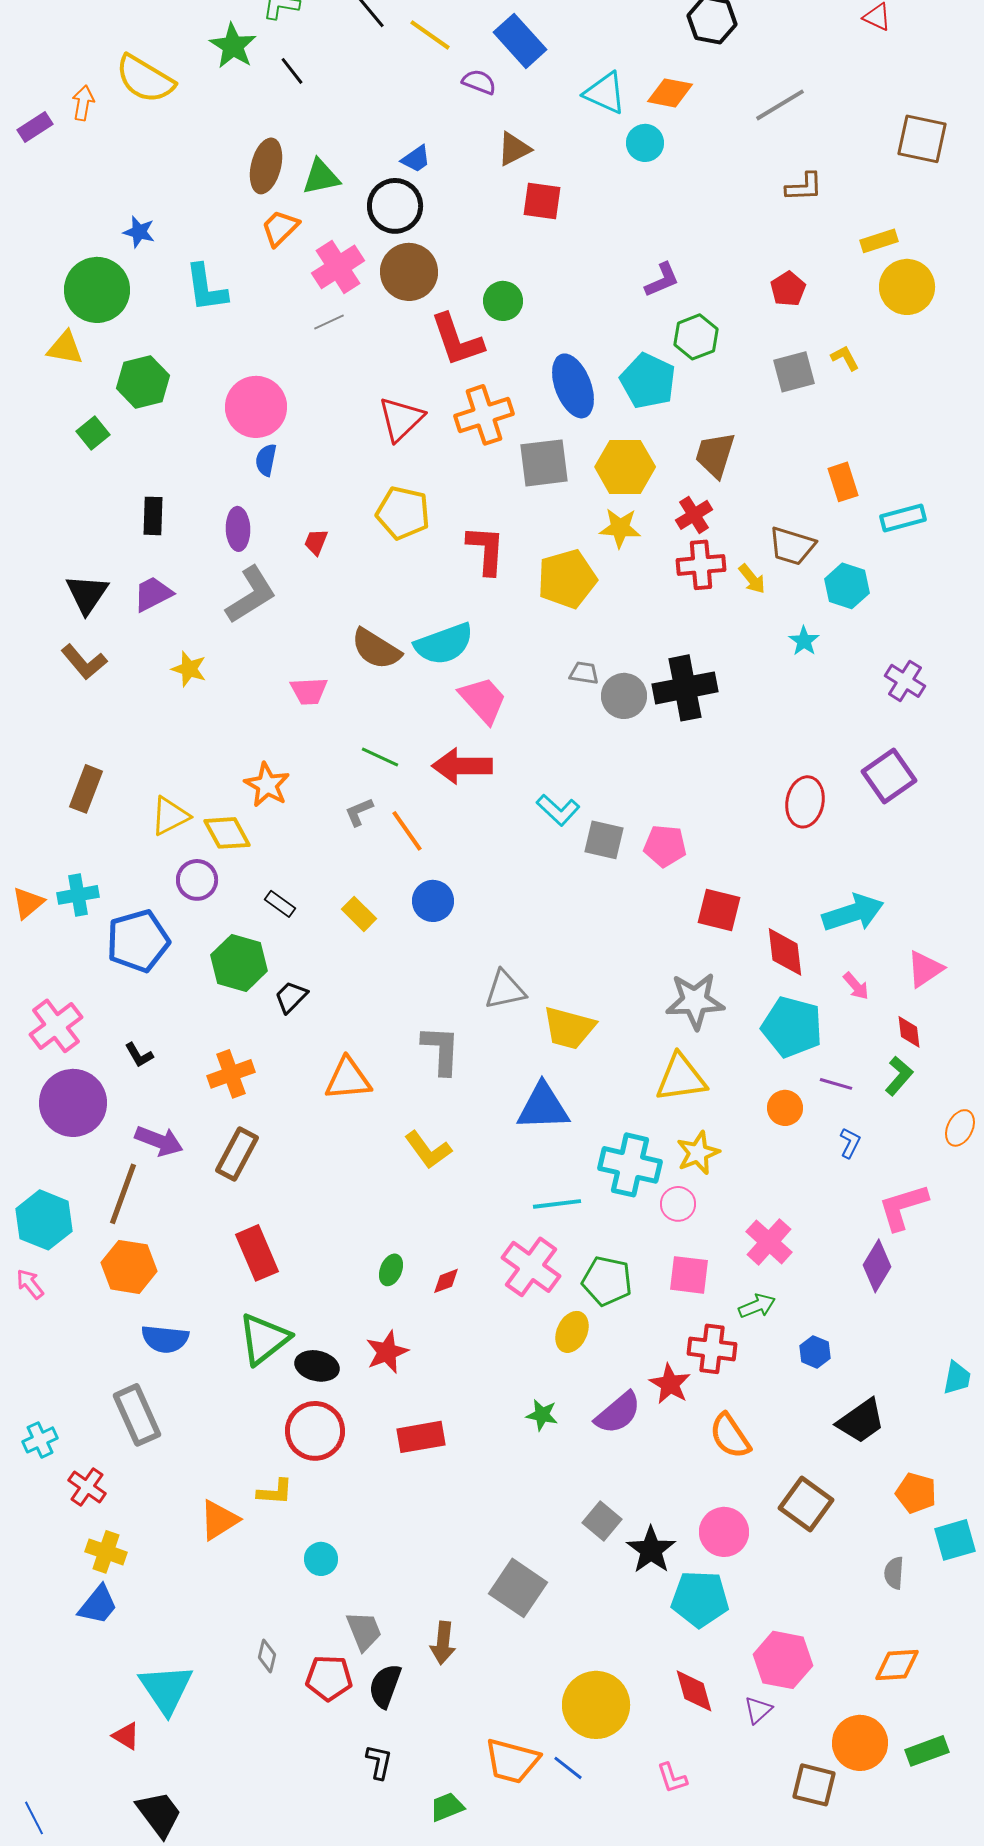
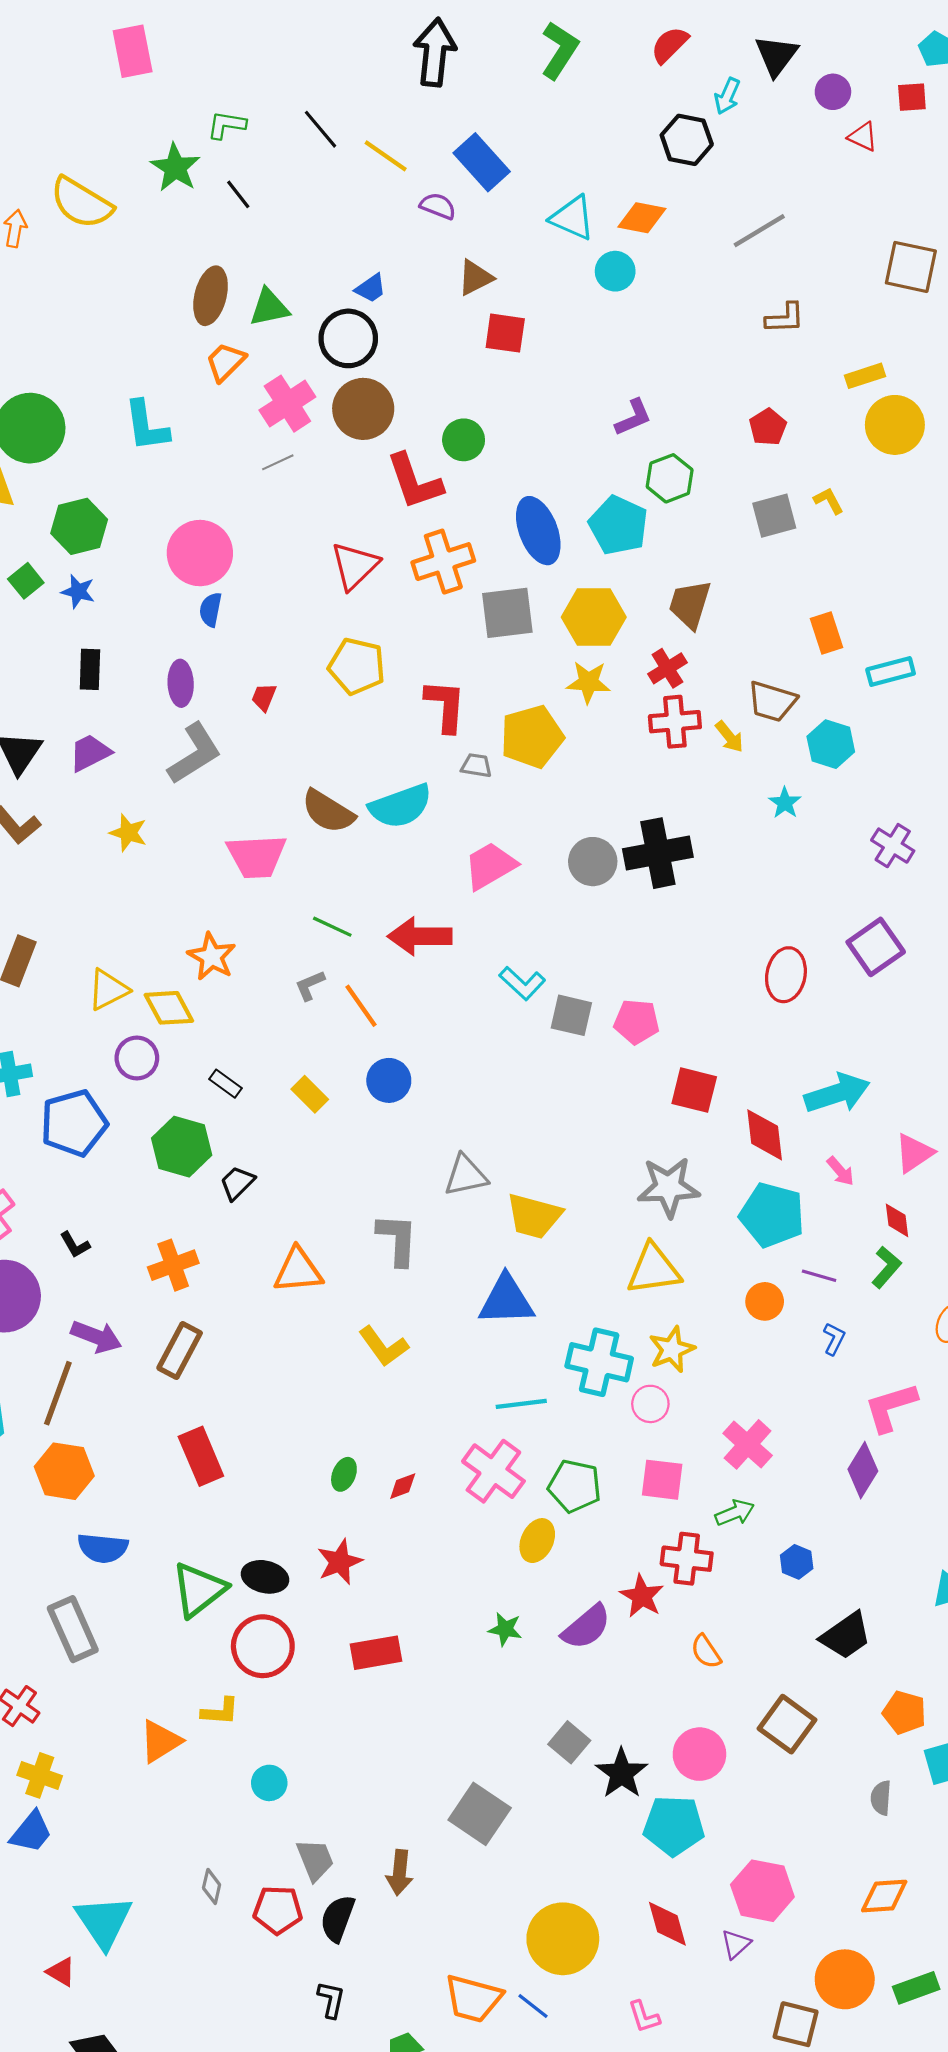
blue star: (139, 232) -> (78, 591), moved
gray trapezoid: (584, 673) -> (476, 765), moved
pink trapezoid: (309, 691) -> (256, 856), size x1.5
pink trapezoid: (483, 700) -> (490, 866), moved, turned -78
green triangle: (264, 1339) -> (199, 1590), moved
orange semicircle: (730, 1436) -> (706, 1652), size x0.7

